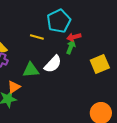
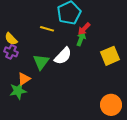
red arrow: (74, 37) -> (84, 29), turned -32
green triangle: (31, 70) -> (41, 62), turned -48

